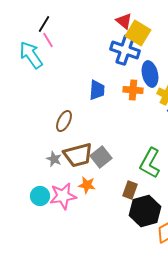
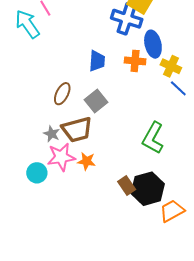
gray square: (101, 157) -> (96, 101), moved
brown rectangle: (130, 190) -> (127, 186), moved, turned -54
pink star: (63, 196) -> (61, 157), moved

